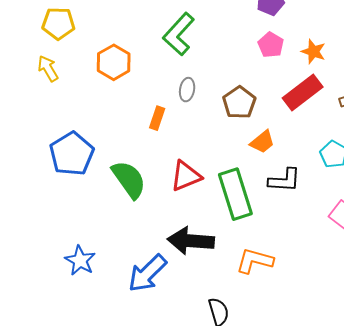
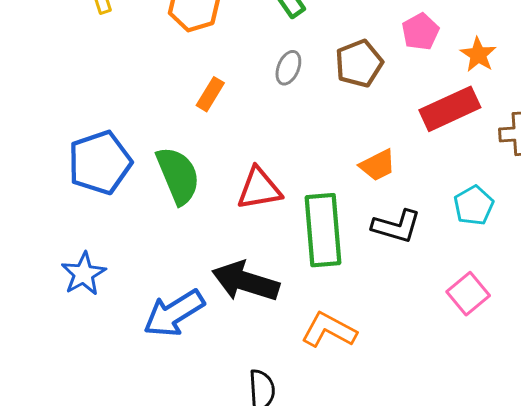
brown pentagon: (239, 103) -> (359, 63), moved
orange rectangle: (157, 118) -> (210, 94), moved
blue pentagon: (72, 154) -> (100, 163), moved

